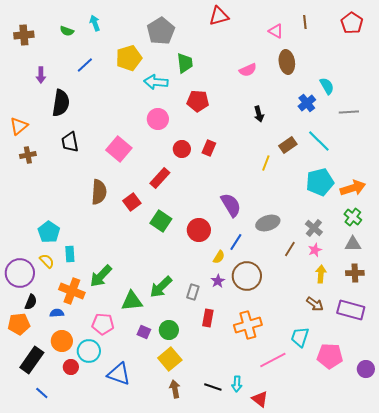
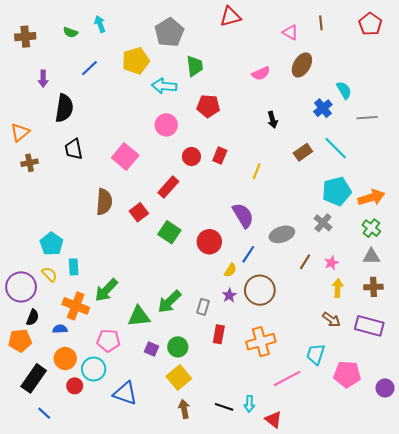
brown ellipse: (287, 62) -> (302, 65), turned 40
yellow line: (266, 163) -> (257, 171), moved
gray cross: (314, 228) -> (323, 223), moved

